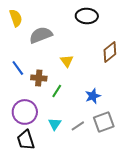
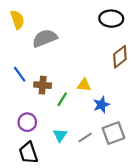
black ellipse: (87, 16) -> (111, 19), moved
yellow triangle: (67, 61) -> (84, 85), moved, turned -48
purple circle: (25, 112) -> (27, 122), size x0.7

